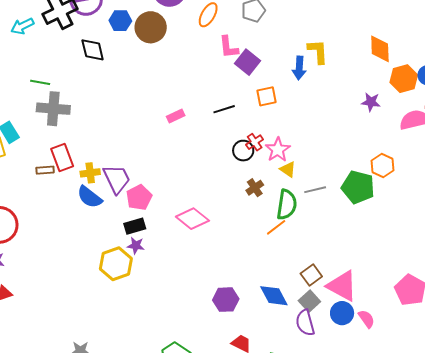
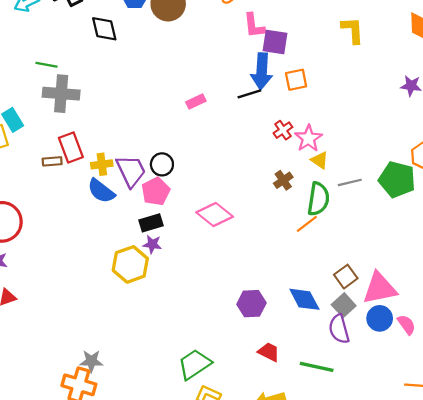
purple square: (247, 62) -> (275, 42), turned -30
blue arrow: (299, 68) -> (262, 71), moved, size x1.4
black circle: (243, 151) -> (162, 164), moved
pink triangle: (342, 286) -> (380, 288), turned -40

